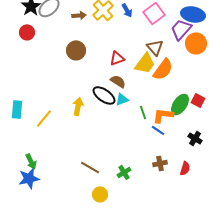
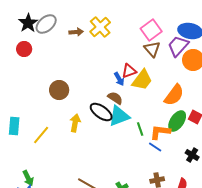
blue arrow: (127, 10) -> (119, 79), moved
brown triangle: (155, 47) -> (152, 49), moved
brown circle: (76, 50) -> (59, 90), moved
red triangle: (117, 58) -> (129, 71), moved
orange semicircle: (163, 69) -> (174, 95), moved
cyan triangle: (122, 99) -> (119, 116), size x1.6

